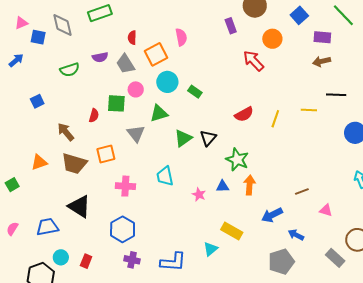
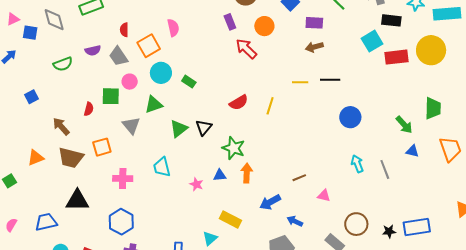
purple rectangle: (231, 26) -> (230, 22), moved
yellow line: (309, 110) -> (300, 82), moved
black triangle: (79, 206) -> (77, 200), turned -30

